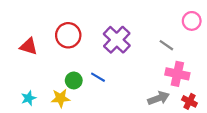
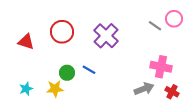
gray line: (166, 45) -> (155, 26), moved

